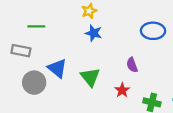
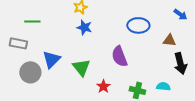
purple semicircle: (132, 65) -> (119, 56), size x1.5
blue triangle: (57, 68) -> (51, 59), turned 36
red star: (122, 90) -> (103, 86), moved

